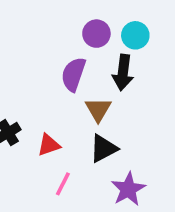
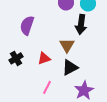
purple semicircle: (73, 74) -> (27, 25), moved
red triangle: (49, 145) -> (44, 58), moved

